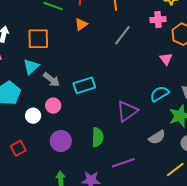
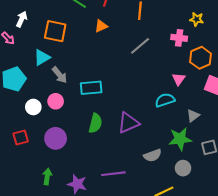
cyan semicircle: (160, 94) -> (165, 100), moved
green semicircle: (98, 137) -> (95, 123), moved
red square: (18, 148) -> (21, 138), moved

